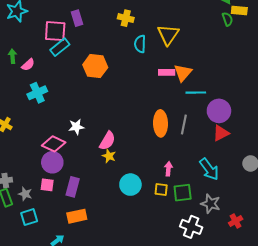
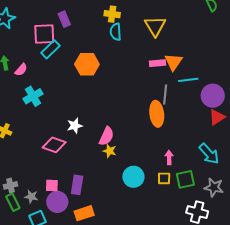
cyan semicircle: (140, 44) -> (116, 32), moved
gray line: (184, 124) -> (165, 94), moved
purple circle: (52, 162) -> (57, 202), moved

